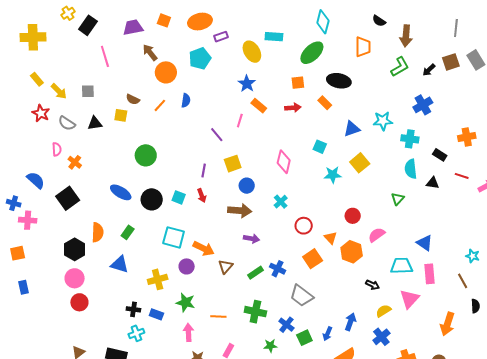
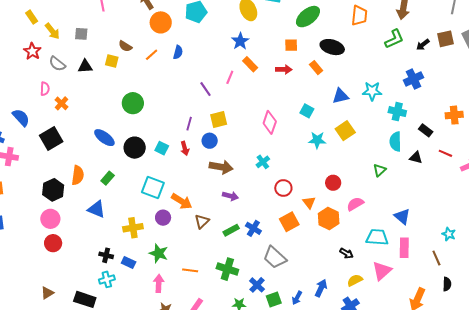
blue circle: (247, 186) -> (210, 141), moved

